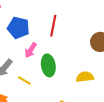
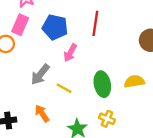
green ellipse: (48, 65) -> (102, 84), moved

